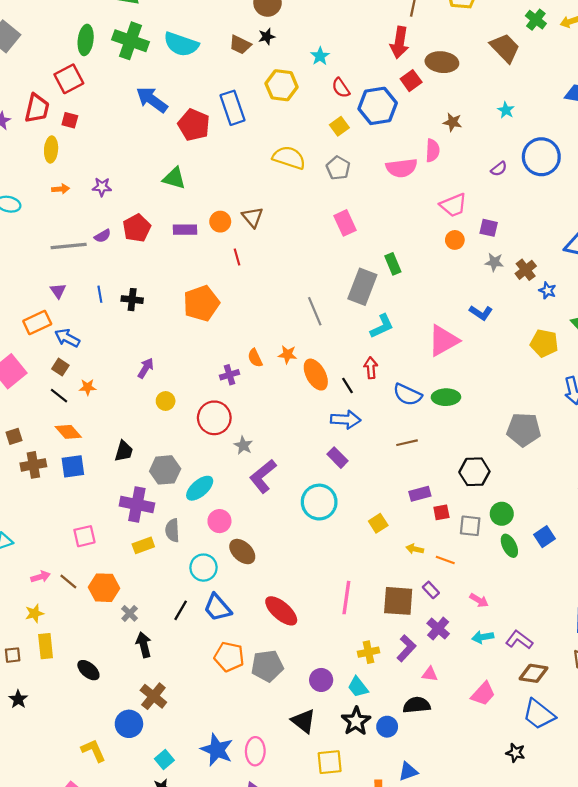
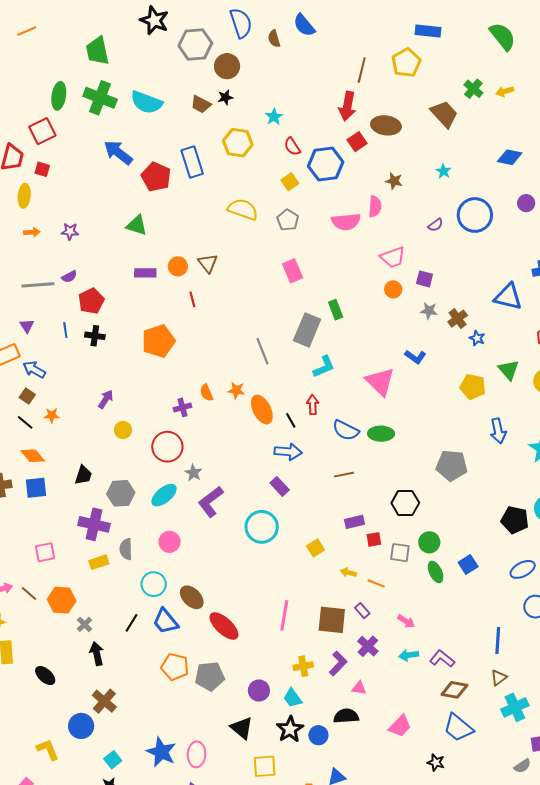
red pentagon: (137, 228) -> (91, 301), moved
pink triangle: (443, 341) -> (380, 382), turned -48
cyan ellipse: (200, 488) -> (164, 495), moved
brown ellipse: (242, 552) -> (192, 597), moved
pink trapezoid: (483, 694) -> (400, 726), moved

